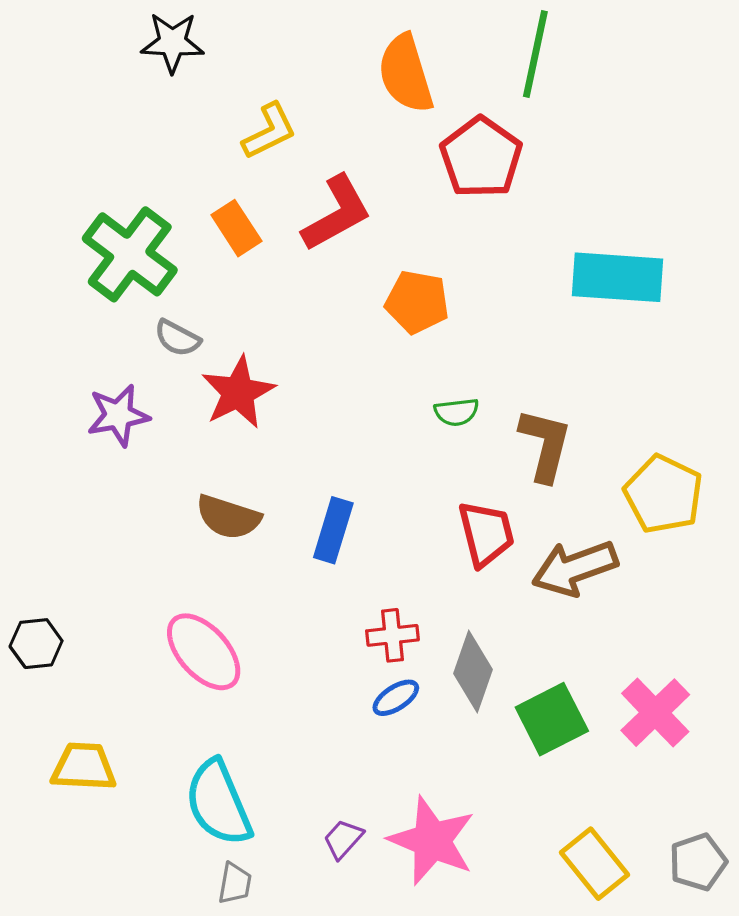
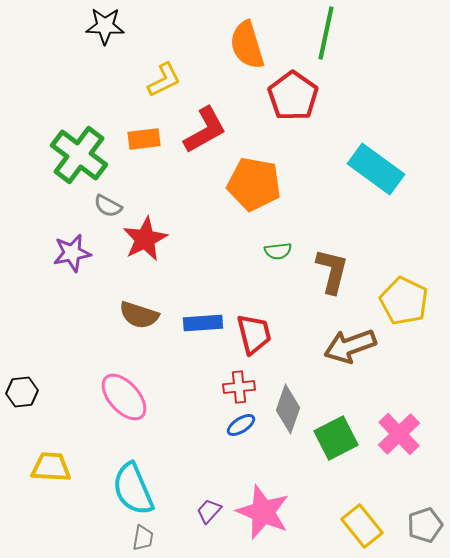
orange rectangle: (236, 228) -> (144, 139), turned -64
cyan rectangle: (617, 277) -> (376, 169), turned 32
orange pentagon: (417, 302) -> (254, 184), size x1.4
blue rectangle: (333, 530) -> (203, 323), turned 69
red trapezoid: (486, 534) -> (254, 334), moved

